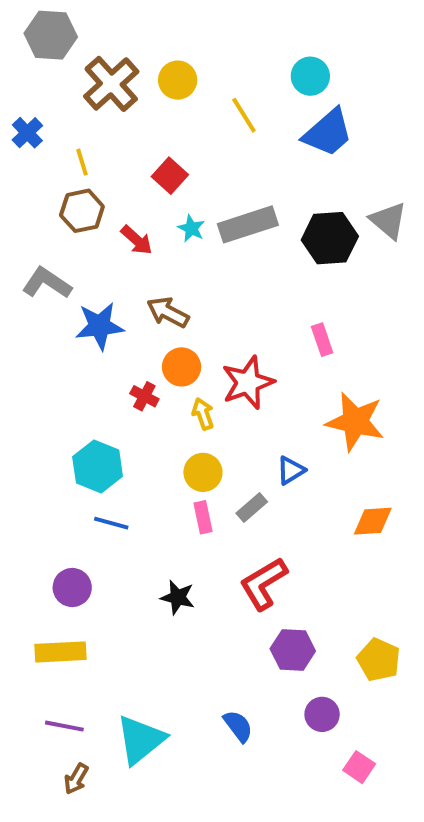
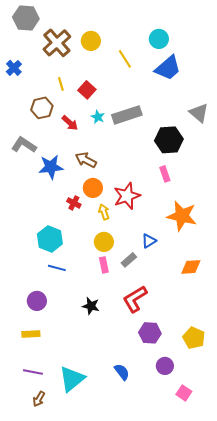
yellow line: (82, 162) -> (61, 84), moved
black hexagon: (330, 238) -> (169, 140), moved
yellow rectangle: (61, 652) -> (31, 334), size x0.7

